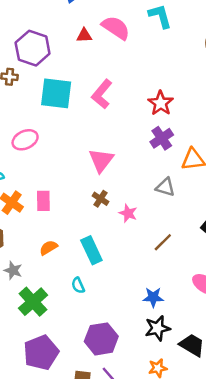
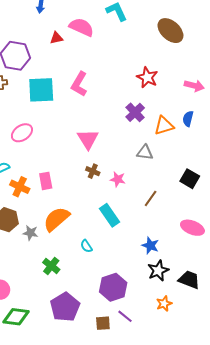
red star: (161, 103) -> (147, 77), moved
orange semicircle: (48, 248) -> (56, 219), size x1.8
cyan rectangle: (91, 250) -> (110, 215), moved
gray star: (13, 270) -> (30, 233), moved
blue star: (153, 297) -> (150, 245), turned 30
green cross: (33, 302) -> (51, 266), size x0.7

